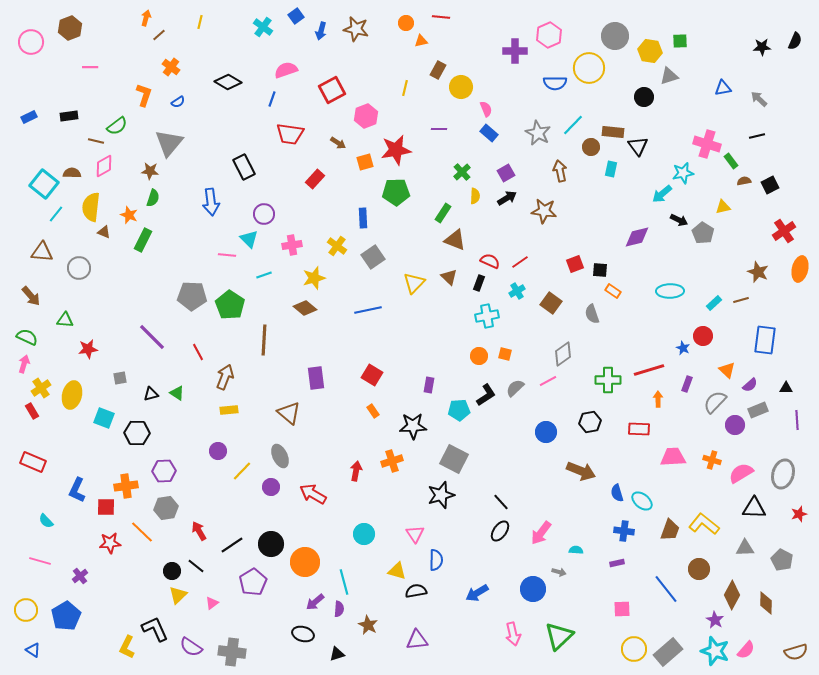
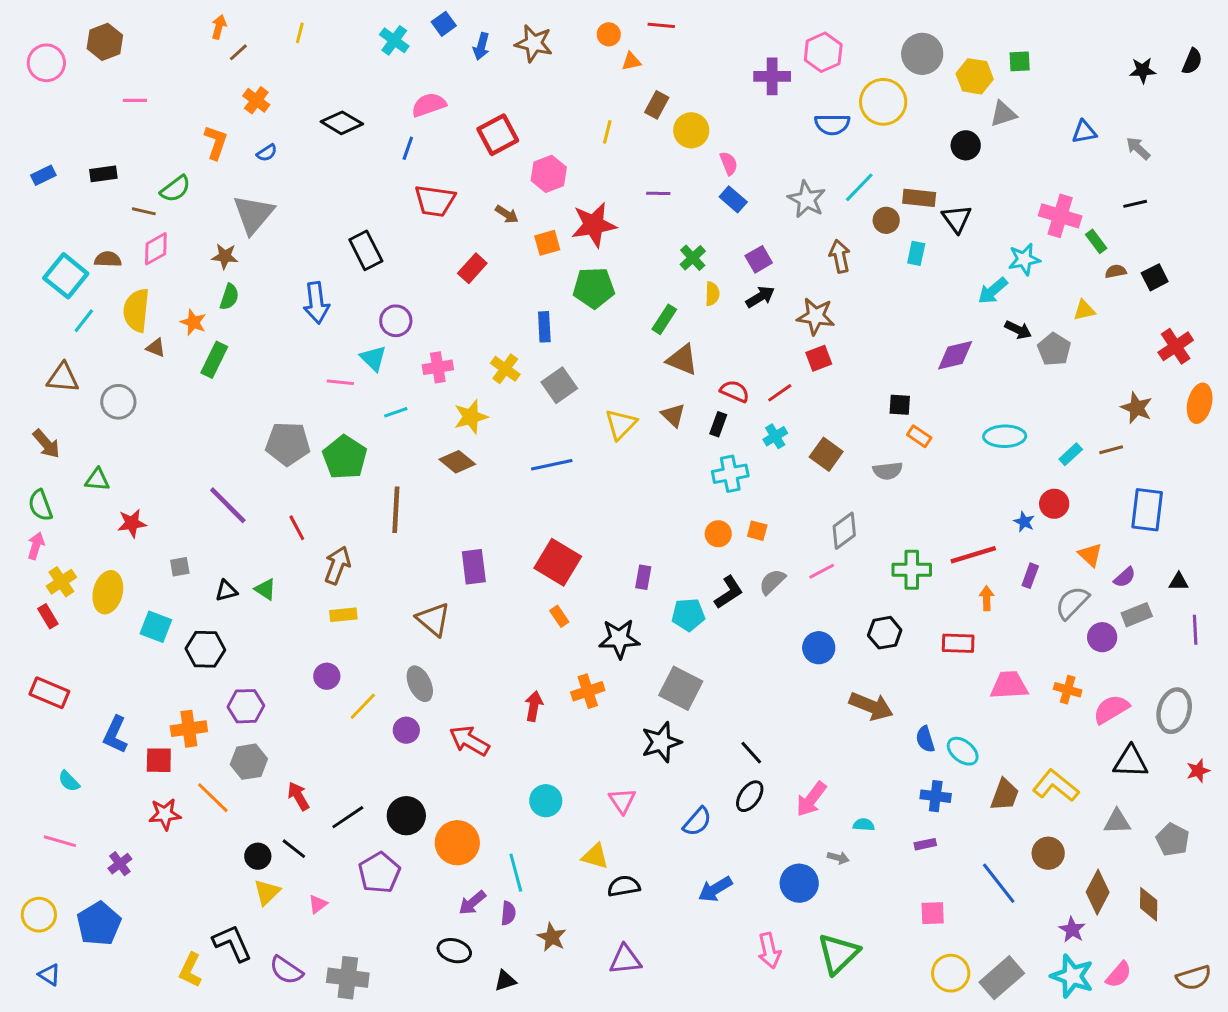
red square: (575, 264) -> (819, 358), moved
gray semicircle: (592, 314) -> (888, 471), turned -78
green semicircle: (27, 337) -> (40, 505), turned -135
red square: (372, 375) -> (558, 562), size x1.4
blue semicircle: (436, 560) -> (697, 822), moved, turned 40

